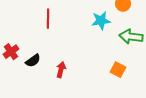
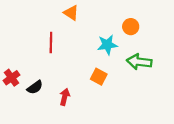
orange square: (118, 70) -> (99, 77), moved

